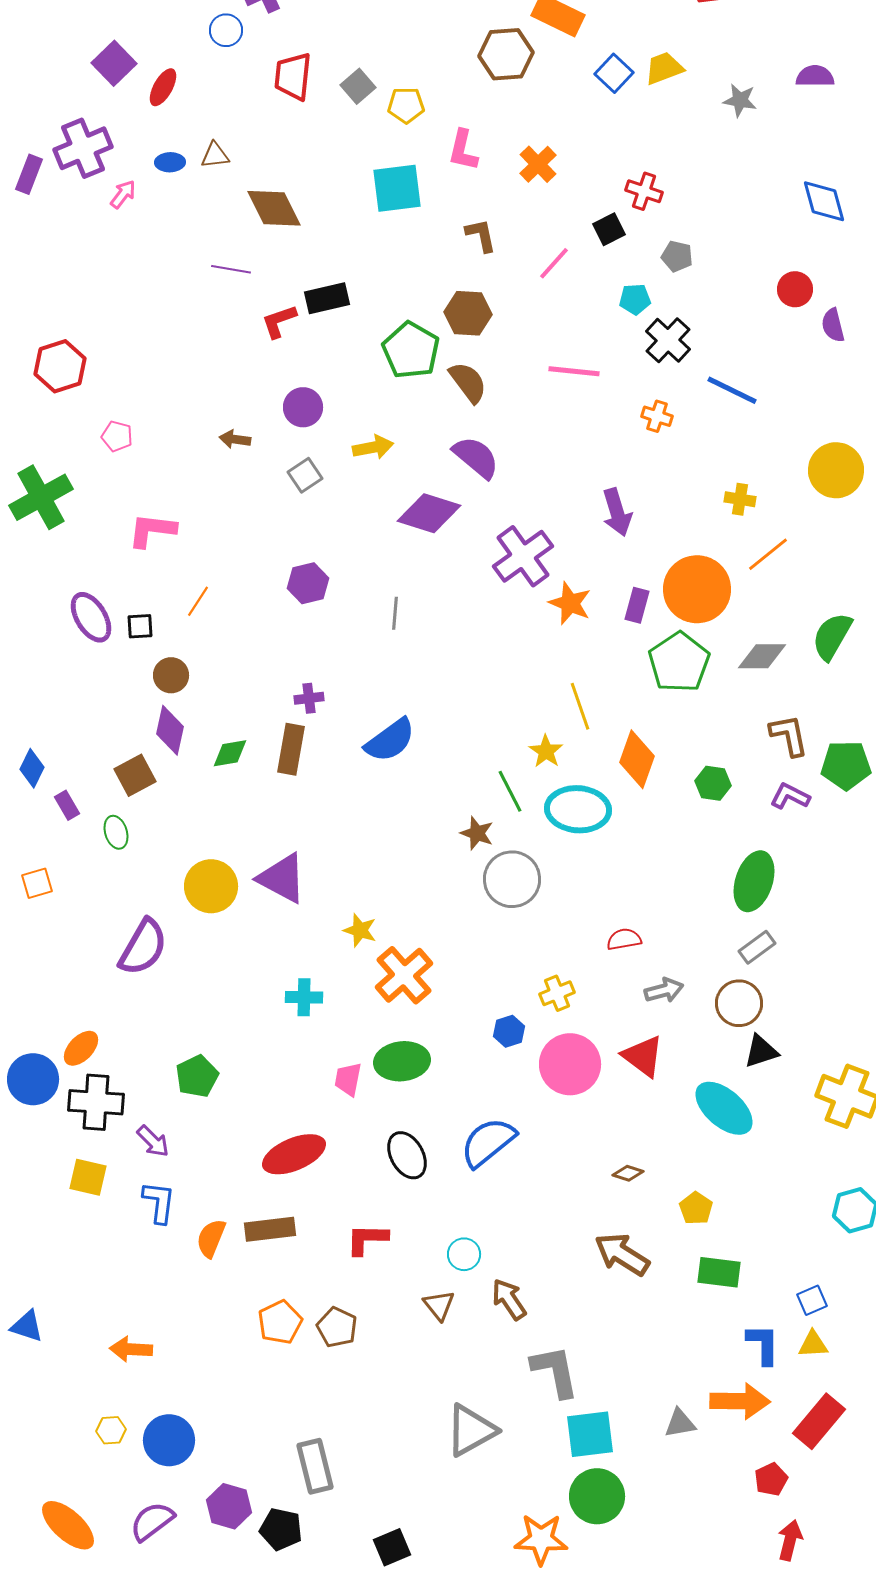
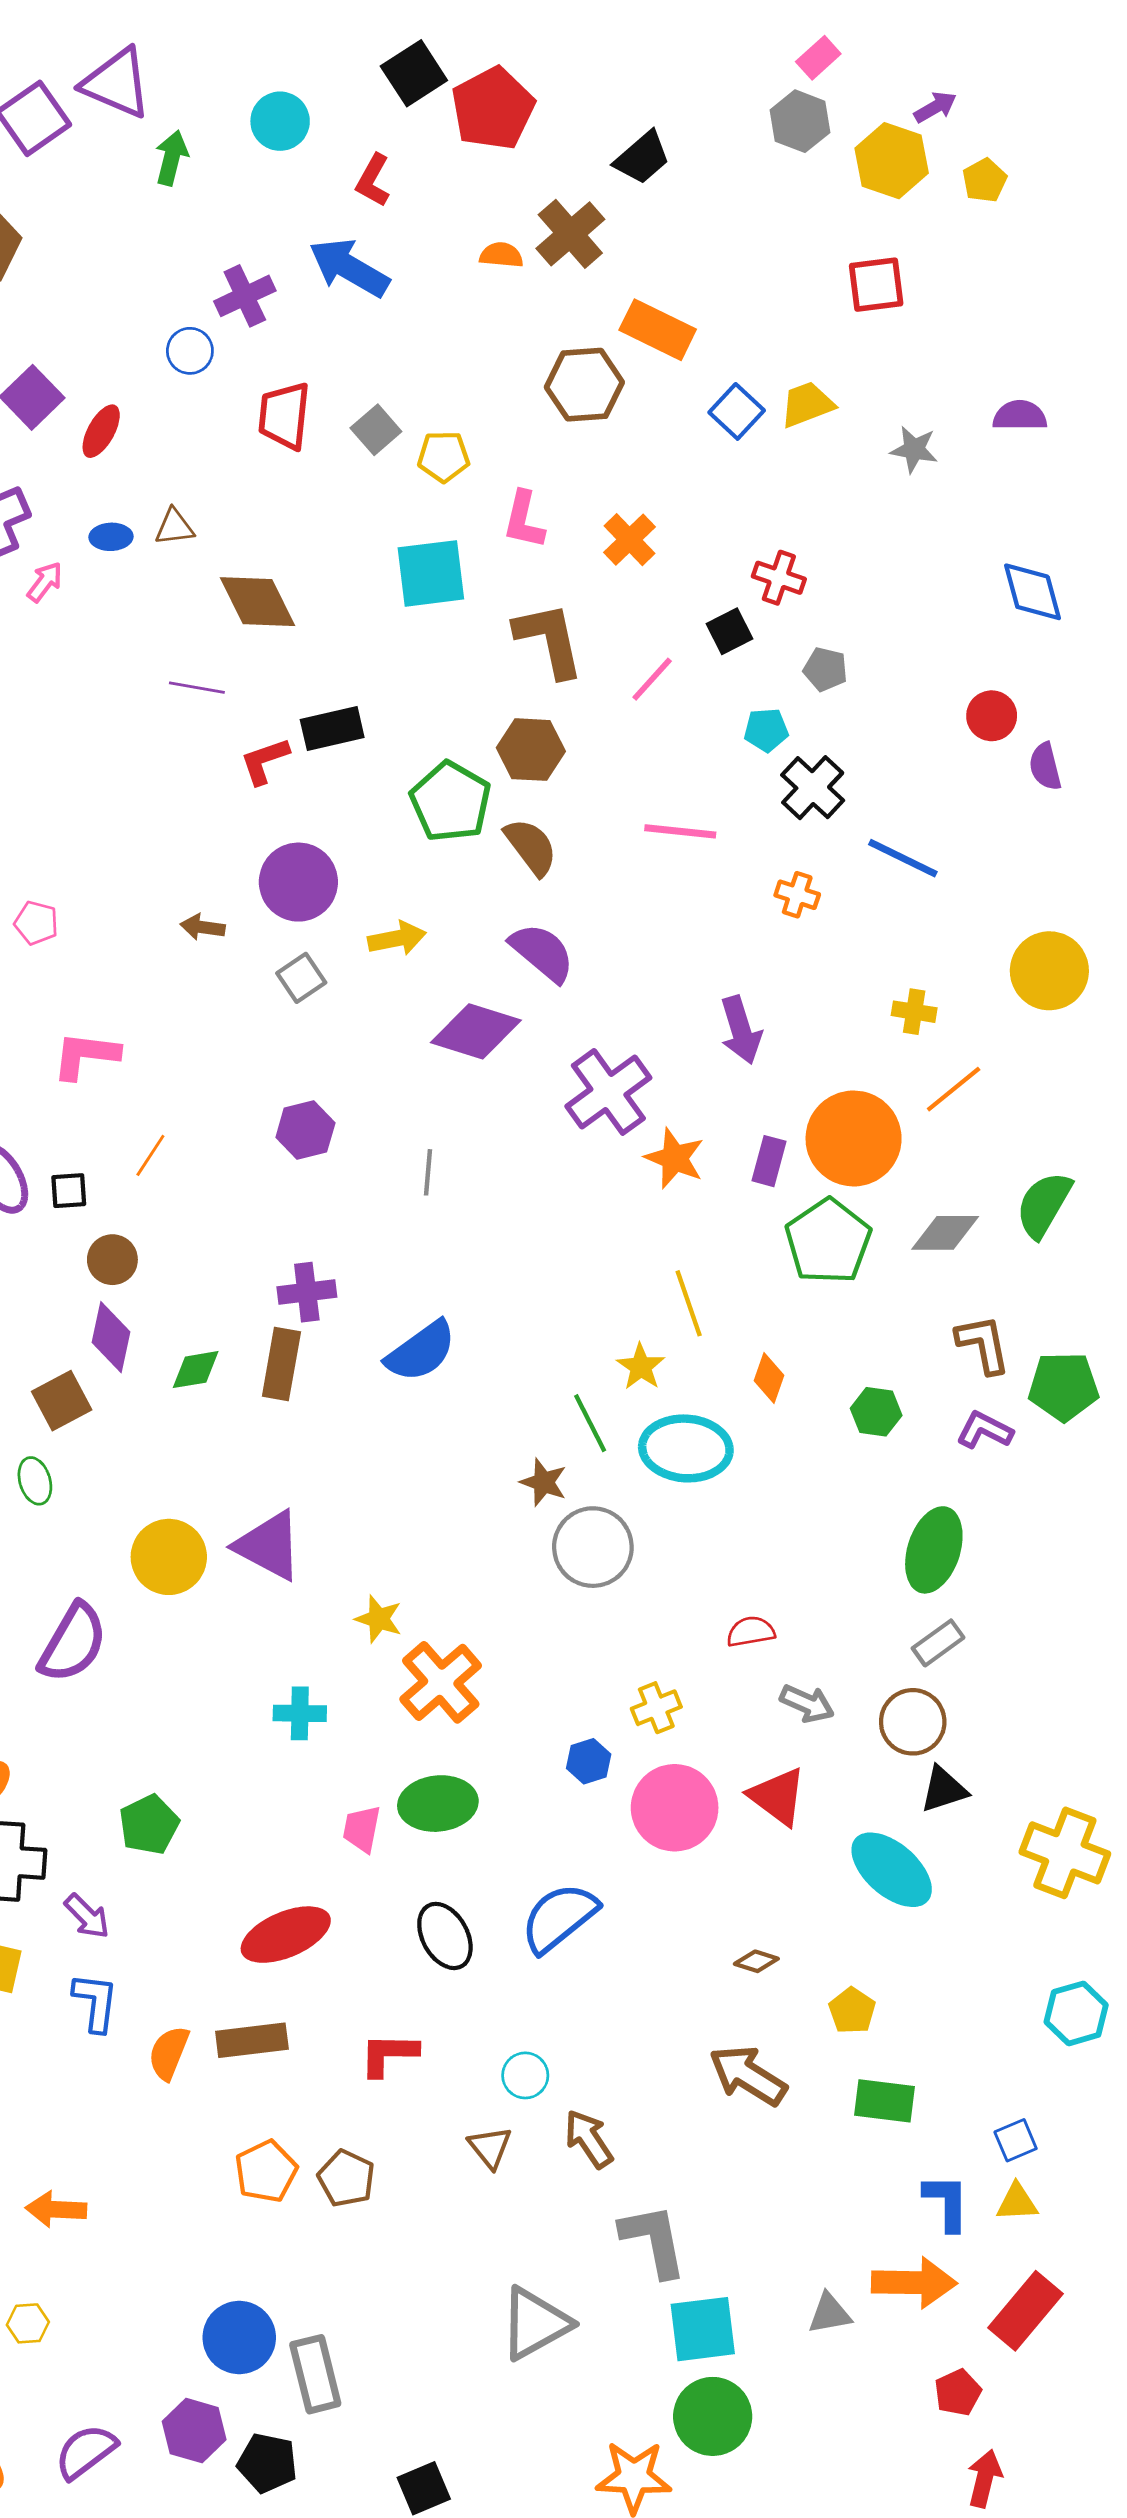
brown L-shape: (481, 235) -> (549, 640), size x1.6
purple circle: (303, 407) -> (298, 882), size x1.4
purple cross: (309, 698) -> (307, 1292), size x1.4
orange diamond: (637, 759) -> (769, 1378), size x0.6
gray arrow: (664, 990) -> (807, 1703), turned 39
blue circle: (169, 1440) -> (239, 2338), moved

